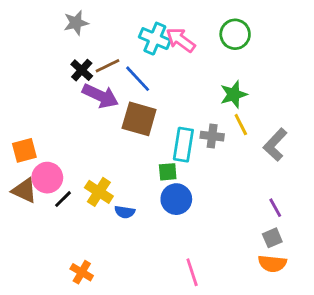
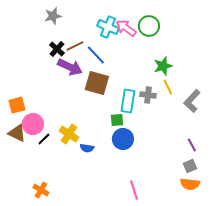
green circle: (235, 34) -> (149, 26), moved
orange cross: (82, 272) -> (41, 190), moved

